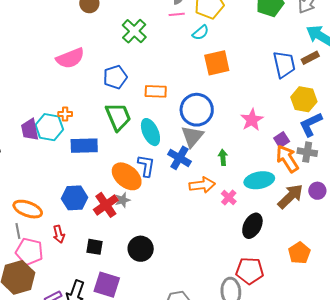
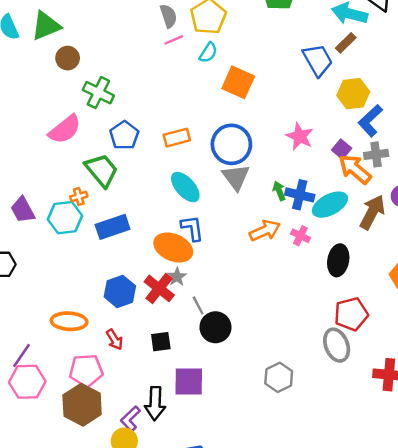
green cross: (134, 31) -> (98, 93), moved
orange square: (217, 63) -> (238, 82), turned -36
green trapezoid: (118, 117) -> (102, 170), moved
purple trapezoid: (30, 130) -> (23, 210), moved
blue cross: (179, 158) -> (300, 195), moved
gray line: (18, 231) -> (198, 305), moved

